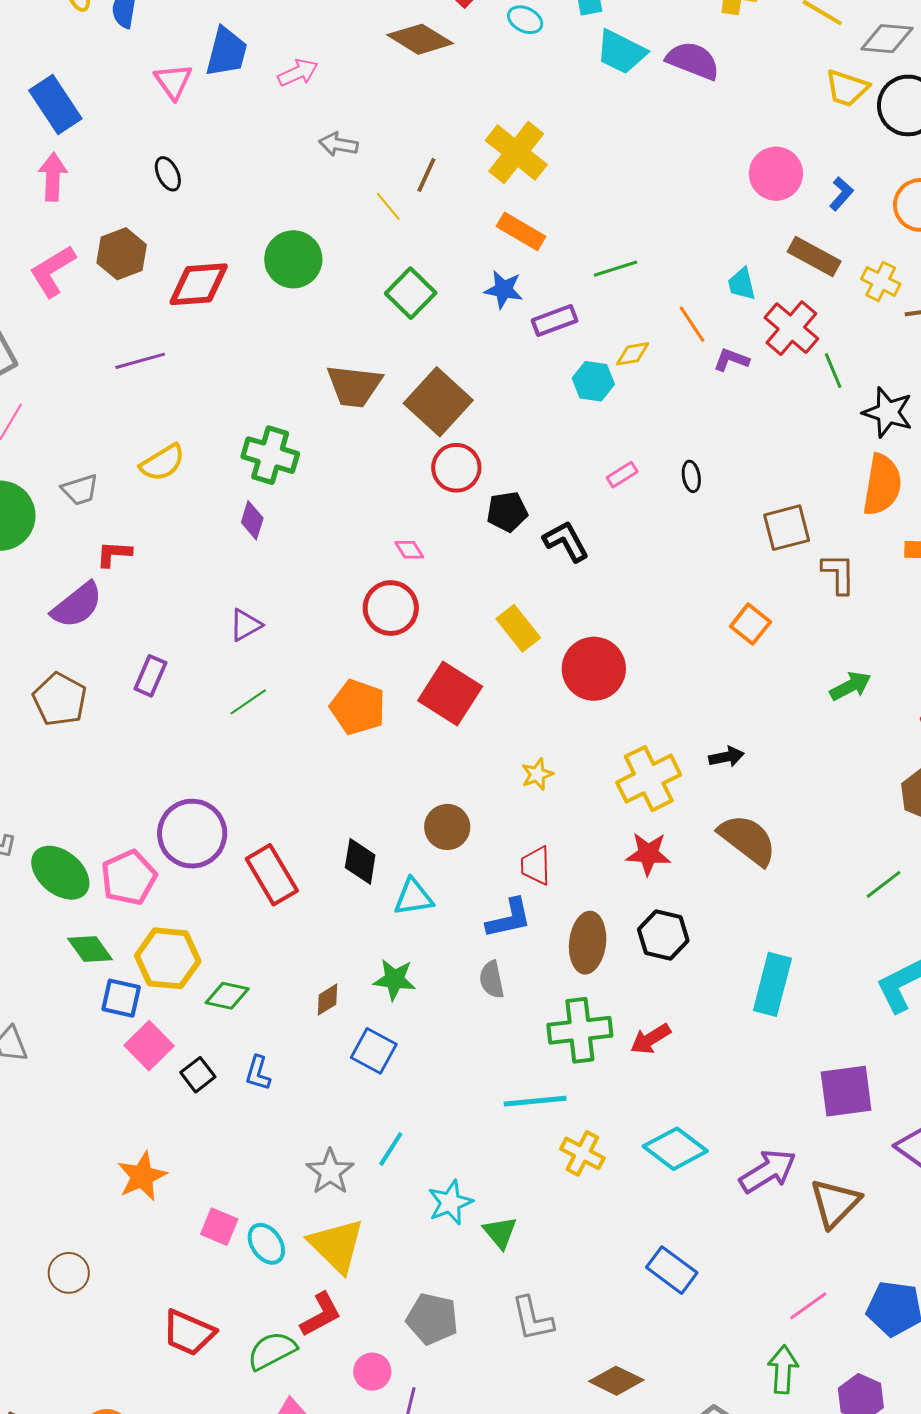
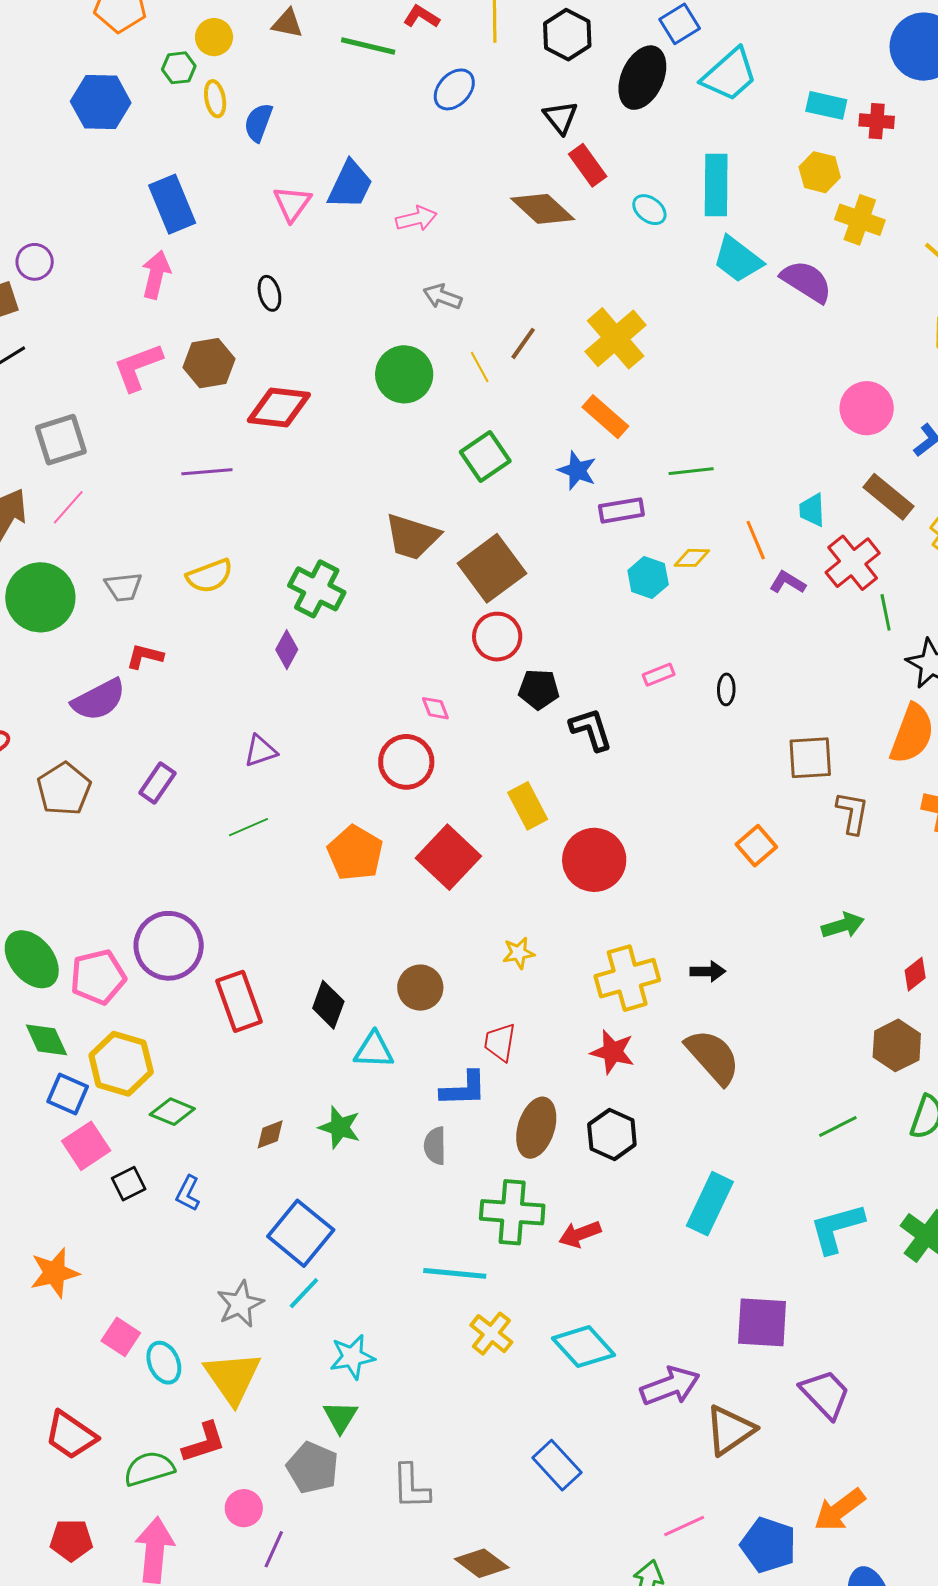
green circle: (293, 259) -> (404, 374), moved
blue square: (374, 1051) -> (301, 1233), moved, size x1.4
green triangle: (500, 1233) -> (340, 1417), moved

